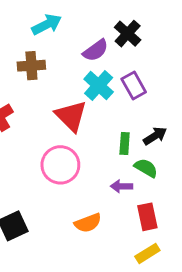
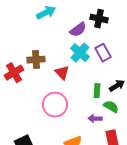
black cross: (128, 34) -> (99, 19), turned -30
brown cross: (31, 66) -> (36, 60), moved
red triangle: (71, 116) -> (62, 73), size x0.7

